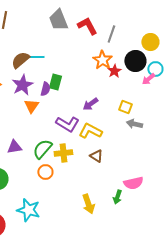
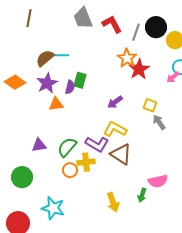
black circle: (135, 61) -> (156, 27), moved
red star: (114, 71) -> (139, 69), size x1.5
orange triangle: (31, 106) -> (56, 104), turned 49
purple L-shape: (67, 124) -> (97, 144), moved
gray arrow: (134, 124) -> (159, 122), turned 42
yellow cross: (63, 153) -> (86, 162), moved
brown triangle: (96, 156) -> (121, 154), size x1.6

